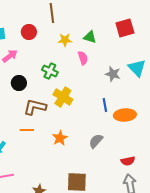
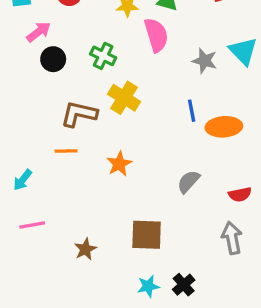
pink semicircle: (83, 58) -> (156, 35), size x1.5
black circle: (19, 83) -> (53, 59), moved
gray semicircle: (96, 141) -> (188, 182), moved
red semicircle: (128, 161) -> (240, 194), moved

